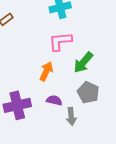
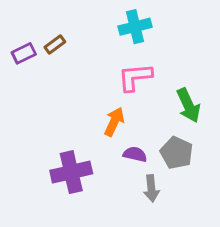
green arrow: (83, 62) -> (188, 105), moved, turned -65
purple semicircle: (54, 100) -> (135, 154), moved

